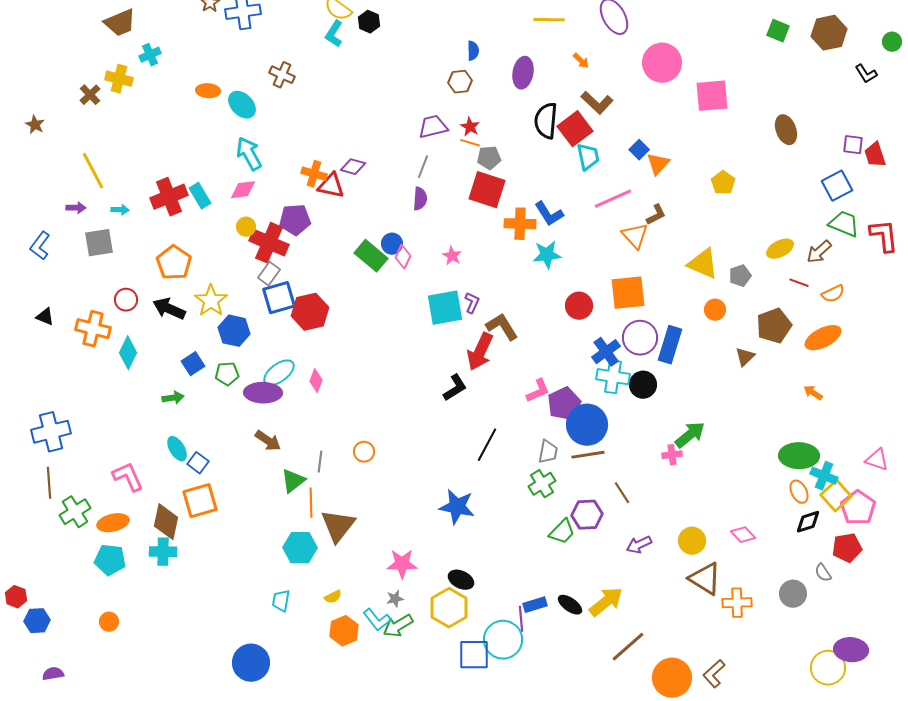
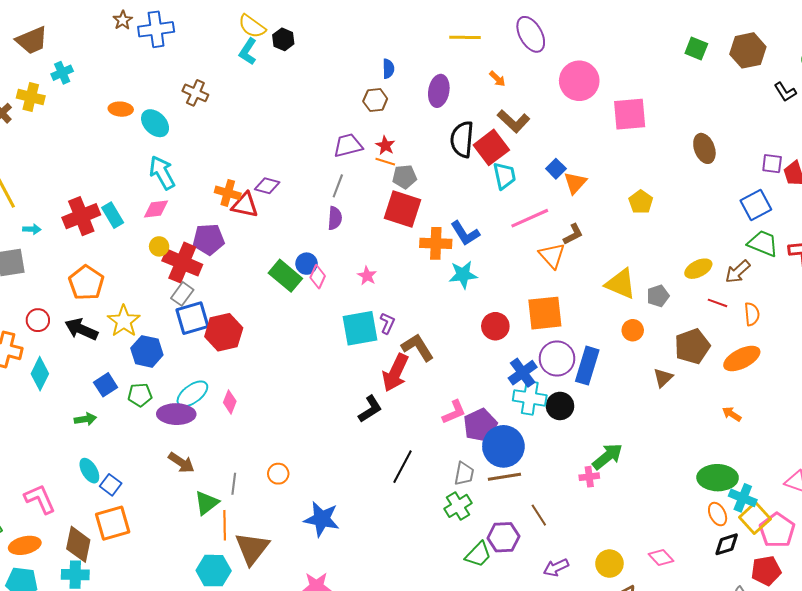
orange semicircle: (833, 294) -> (752, 314), turned -70
blue star: (457, 507) -> (322, 519), moved

